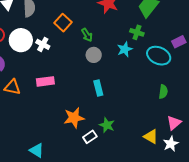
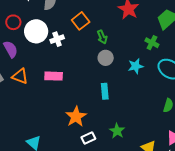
white cross: (43, 44) -> (57, 39), turned 32
cyan star: (125, 49) -> (136, 66), moved
orange star: (74, 118) -> (76, 117), turned -30
green star: (107, 125) -> (117, 131), moved

